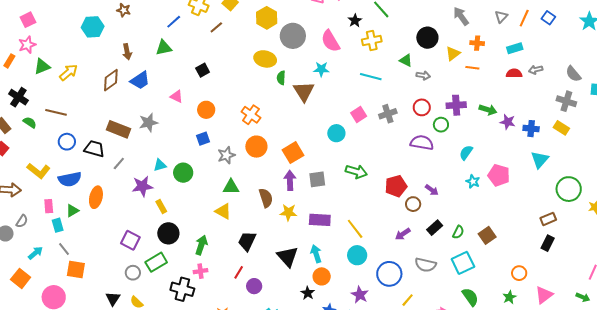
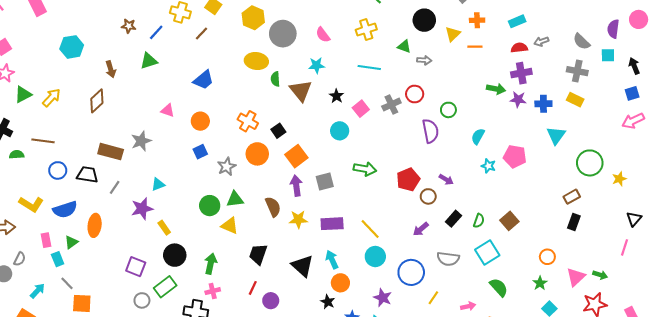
brown star: (124, 10) -> (129, 26), moved
black star: (355, 21) -> (337, 96), moved
pink semicircle: (330, 41) -> (323, 35), size x0.7
black square: (203, 70) -> (278, 131), moved
blue trapezoid: (140, 80) -> (204, 80), moved
purple cross: (456, 105) -> (521, 73), moved
red circle: (422, 107) -> (415, 94), moved
green semicircle: (30, 122) -> (17, 155), turned -32
purple semicircle: (422, 143) -> (430, 131), turned 75
green circle: (183, 173) -> (210, 206), moved
green arrow: (583, 297) -> (600, 275), moved

